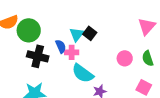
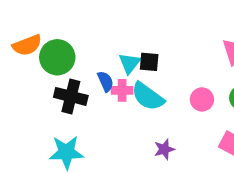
black square: (90, 33) -> (149, 62), turned -32
cyan semicircle: (83, 73) -> (148, 96), moved

